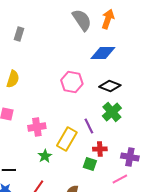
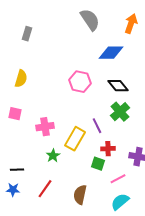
orange arrow: (108, 19) -> (131, 24), moved
black diamond: (110, 86) -> (118, 86), turned 30
pink line: (120, 179) -> (118, 179), moved

